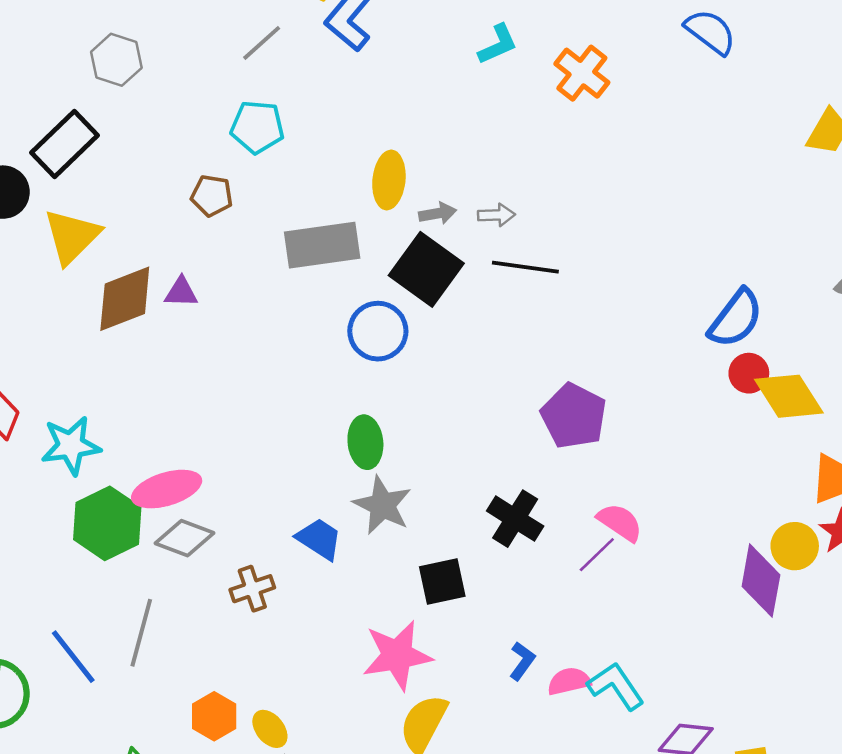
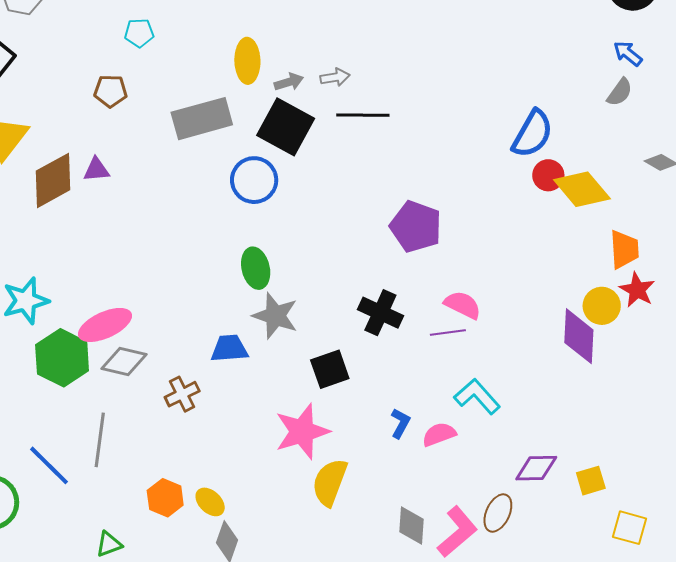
cyan pentagon: (257, 127) -> (139, 33), size x0.7
blue trapezoid: (319, 539) -> (229, 348), turned -30
purple line: (597, 555) -> (448, 333), turned 44
cyan L-shape: (616, 686) -> (477, 396), moved

